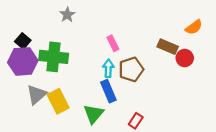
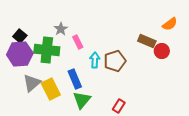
gray star: (67, 15) -> (61, 29), moved
pink rectangle: (113, 43) -> (78, 42), moved
blue rectangle: (108, 91) -> (75, 79), moved

